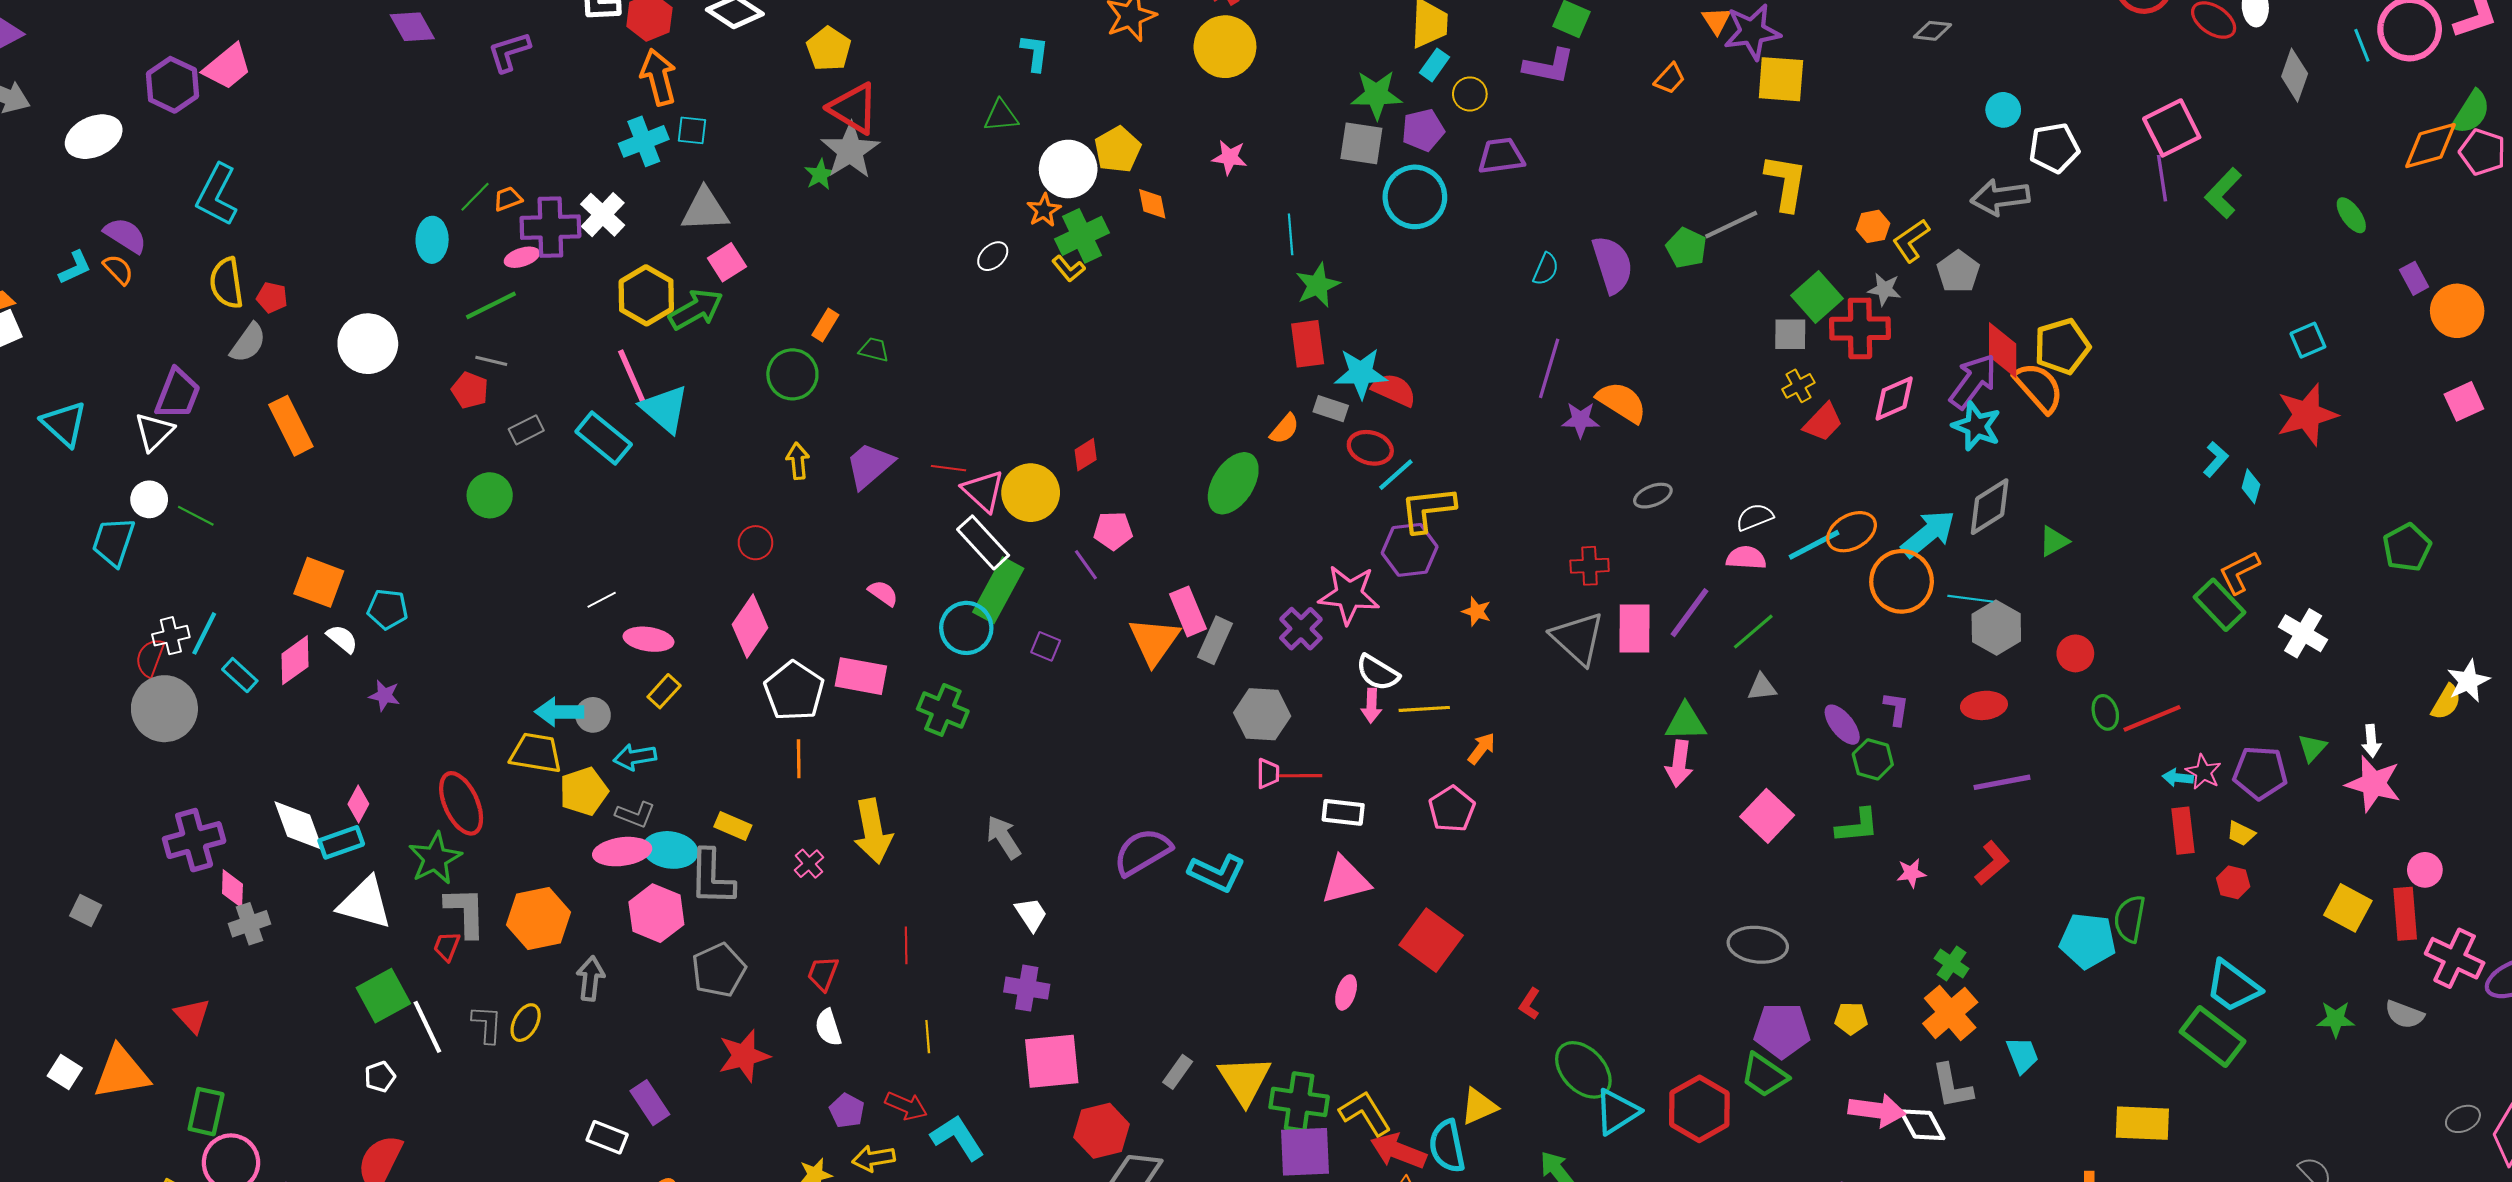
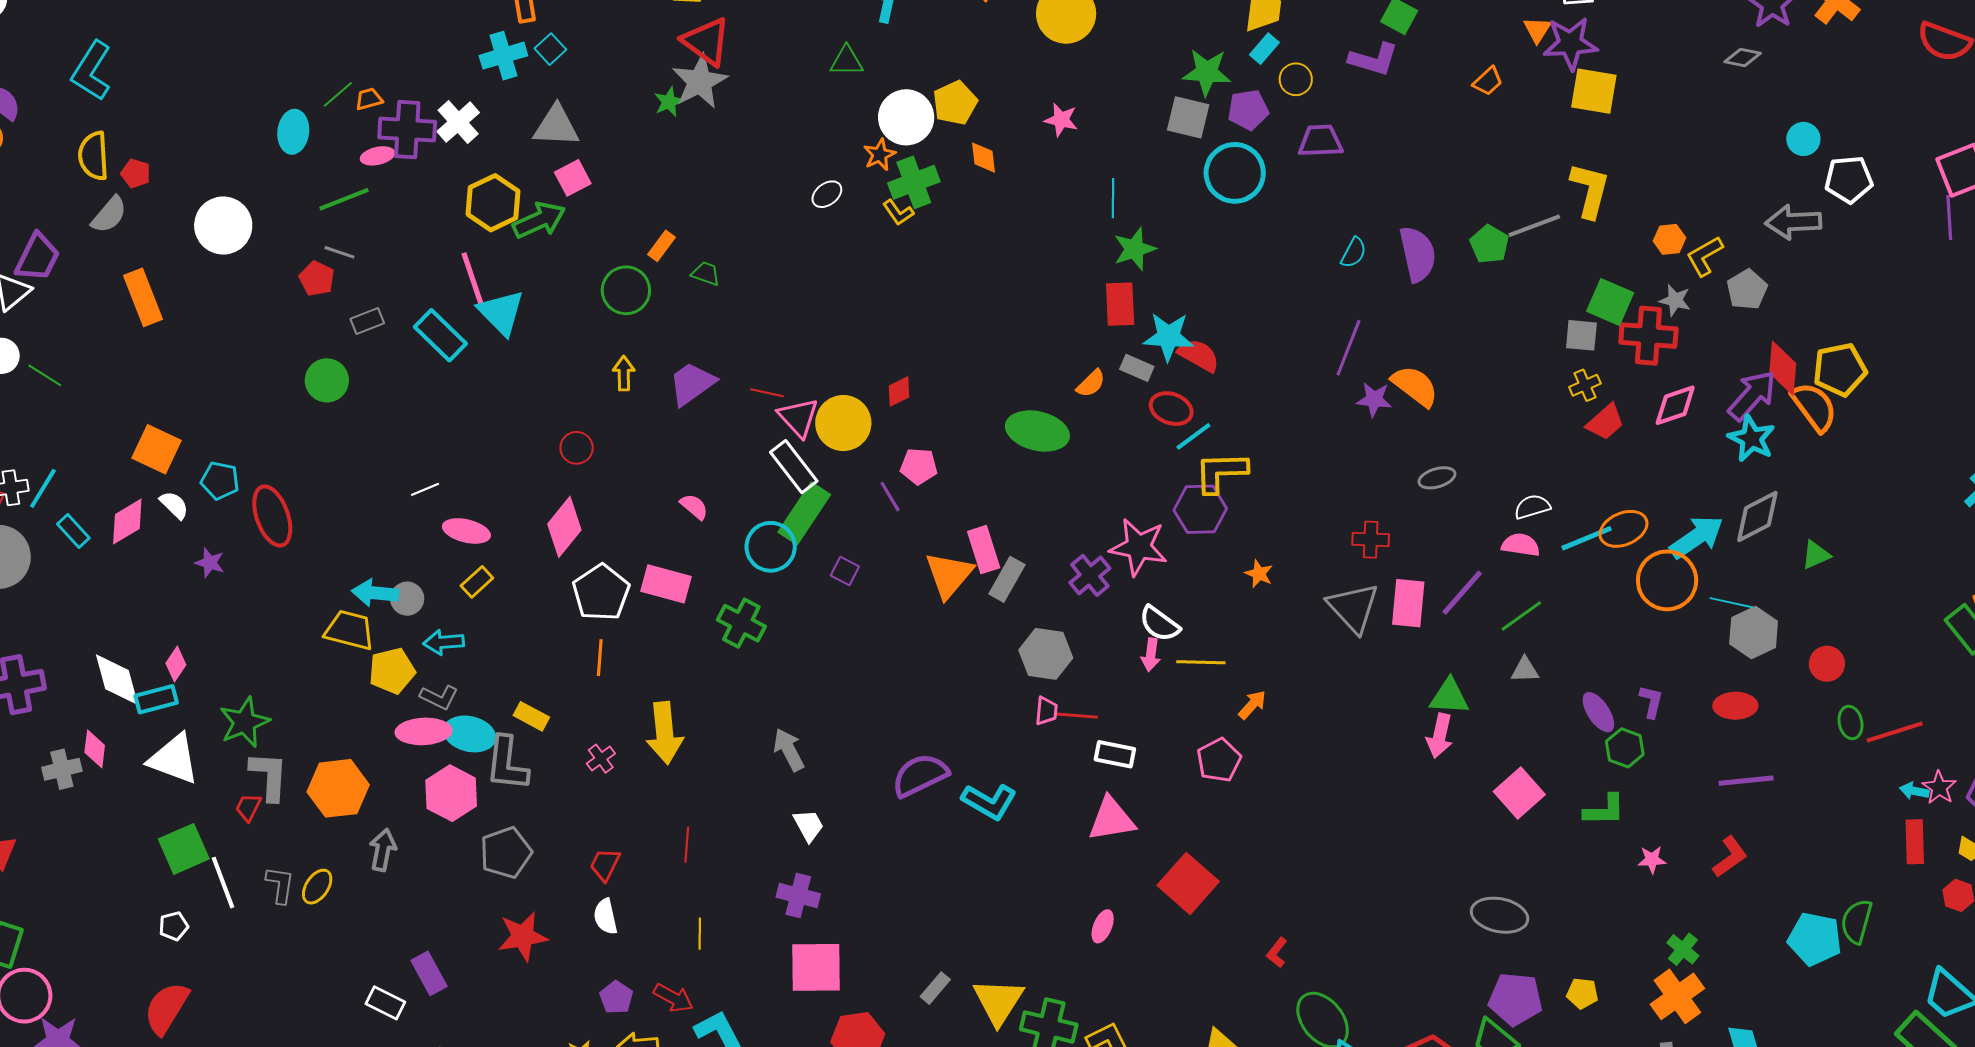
cyan square: (692, 130) -> (550, 49), turned 36
green square: (1817, 297) -> (1610, 302), turned -30
green ellipse: (1233, 483) -> (1037, 431), turned 66
red ellipse: (461, 803) -> (272, 516), moved
pink diamond: (232, 889) -> (95, 749), moved

